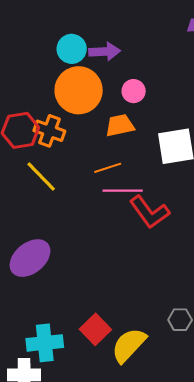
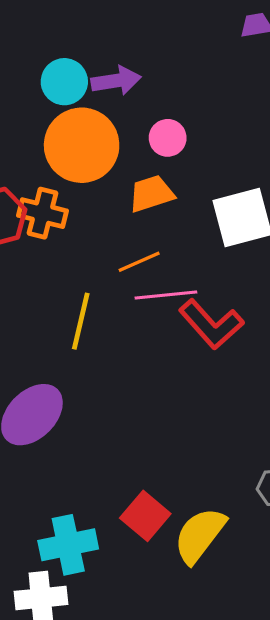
yellow line: (41, 176) -> (81, 321), moved, turned 63

